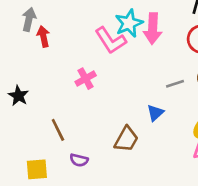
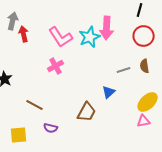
cyan star: (129, 23) -> (90, 37), moved
pink L-shape: (111, 40) -> (61, 37), moved
brown line: (58, 130) -> (35, 105), turned -36

